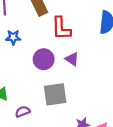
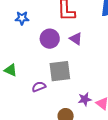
purple semicircle: (23, 112) -> (39, 87), moved

